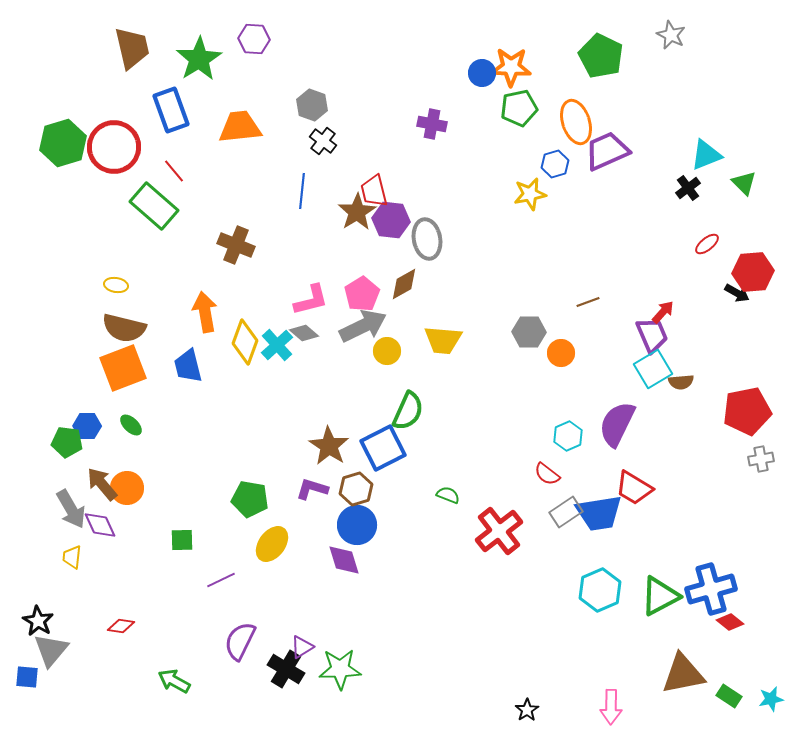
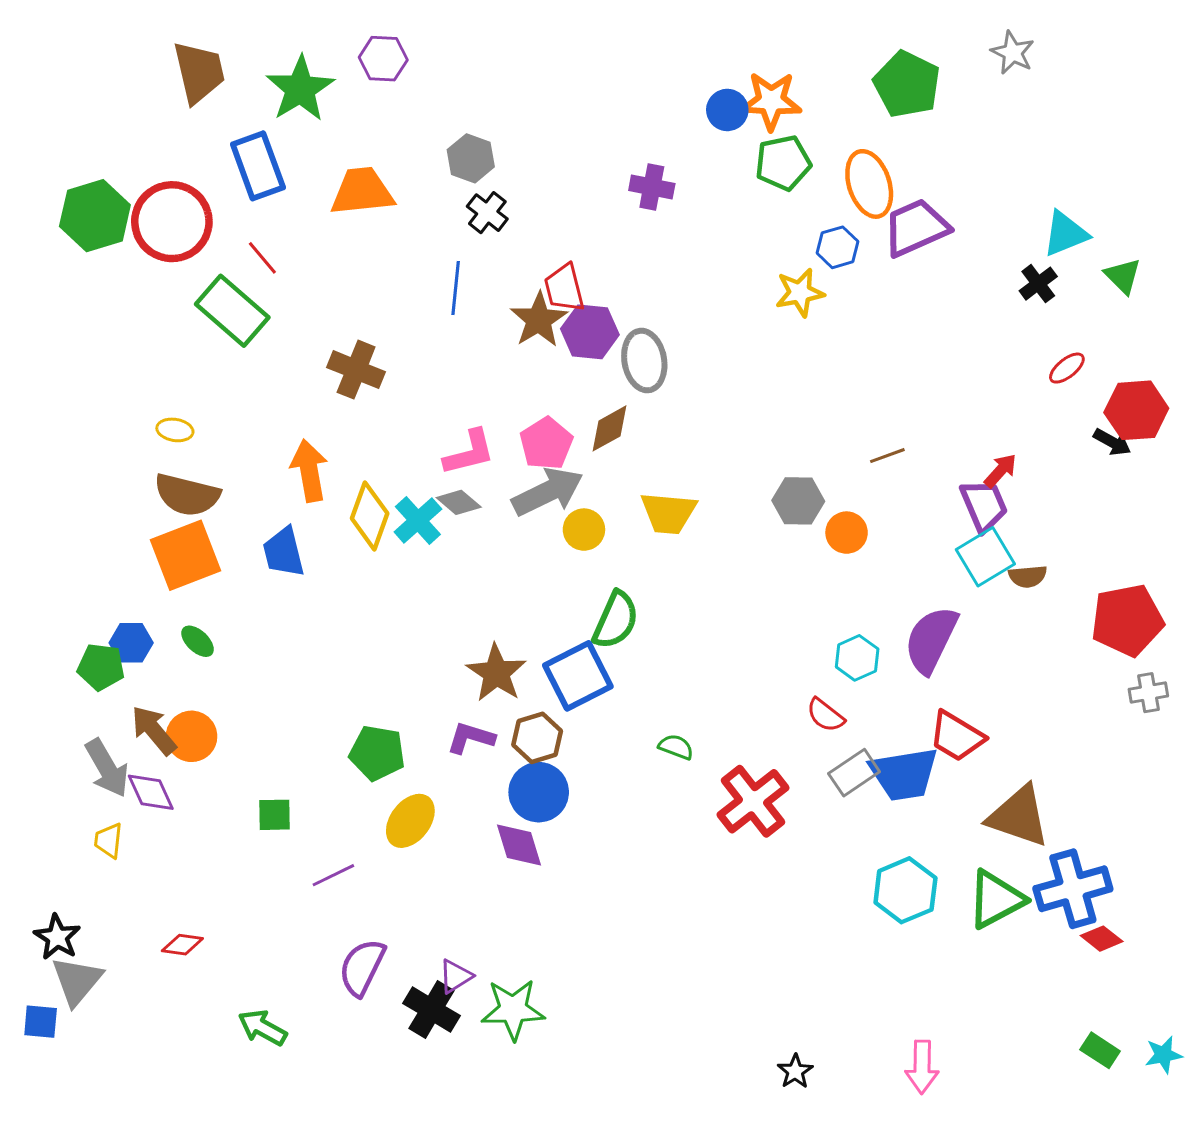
brown triangle: (683, 674) -> (1019, 816), moved, turned 30

